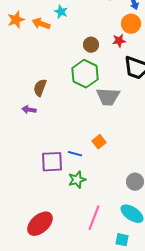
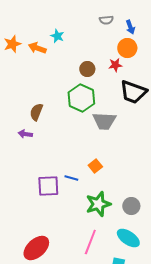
green star: (77, 180) -> (98, 204), moved, size x1.4

